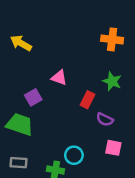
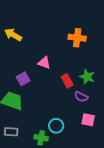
orange cross: (112, 39) -> (77, 38), moved
green star: (112, 81) -> (87, 77), moved
red rectangle: (87, 100) -> (67, 81), turned -56

